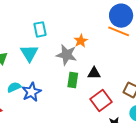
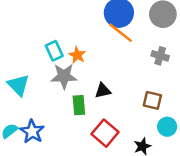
cyan rectangle: (40, 29) -> (54, 51), moved
orange line: (119, 31) -> (121, 33), turned 30
red square: (101, 101) -> (105, 133), moved

